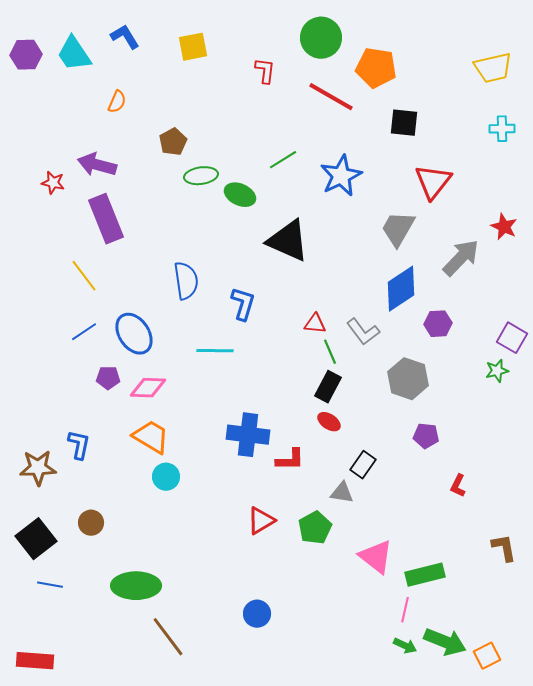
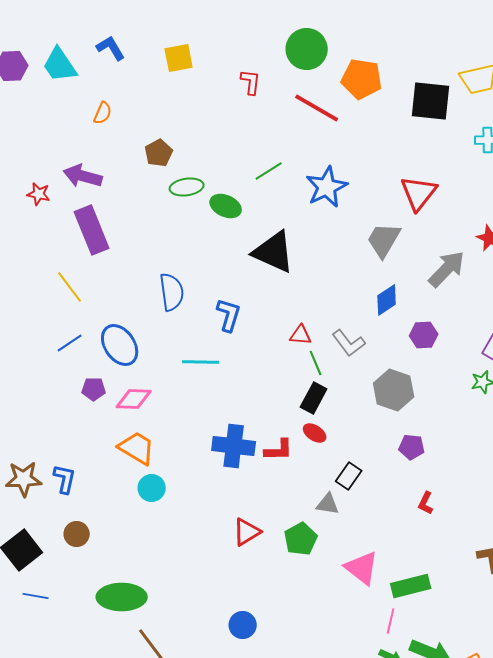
black square: (404, 123) -> (431, 101), moved, size x1.4
blue diamond: (401, 289) -> (387, 300), size x0.7
blue L-shape: (79, 445) -> (65, 479), moved
red L-shape: (290, 460) -> (279, 450), moved
red L-shape: (458, 486) -> (426, 503), moved

